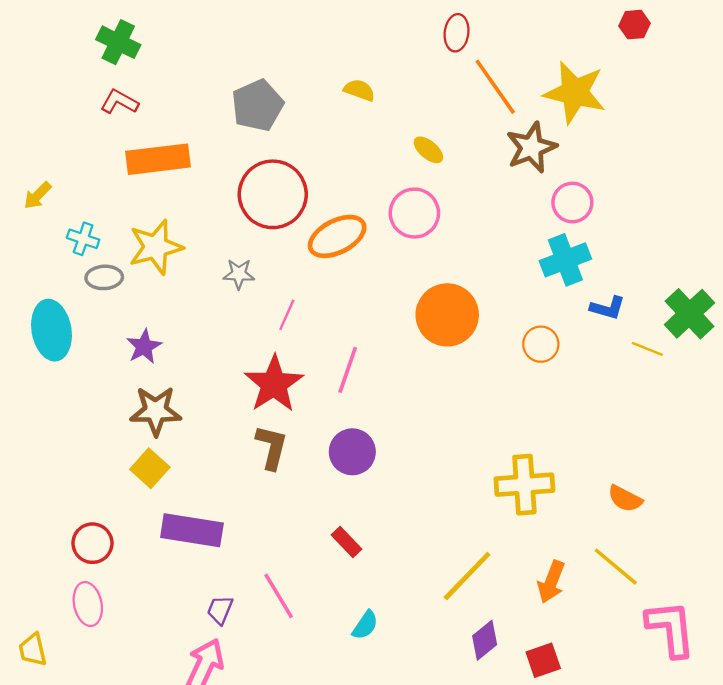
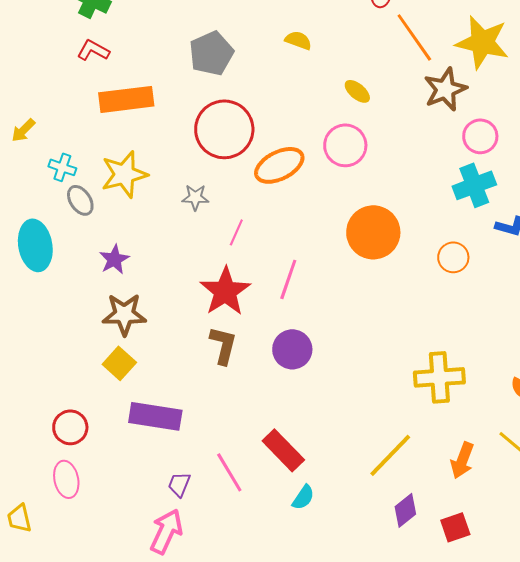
gray ellipse: (104, 277) -> (80, 200), turned 60
red rectangle: (346, 542) -> (283, 450), moved, size x1.6

